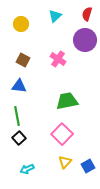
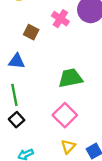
pink cross: (58, 59) -> (60, 19), moved
brown square: (23, 60) -> (31, 32), moved

